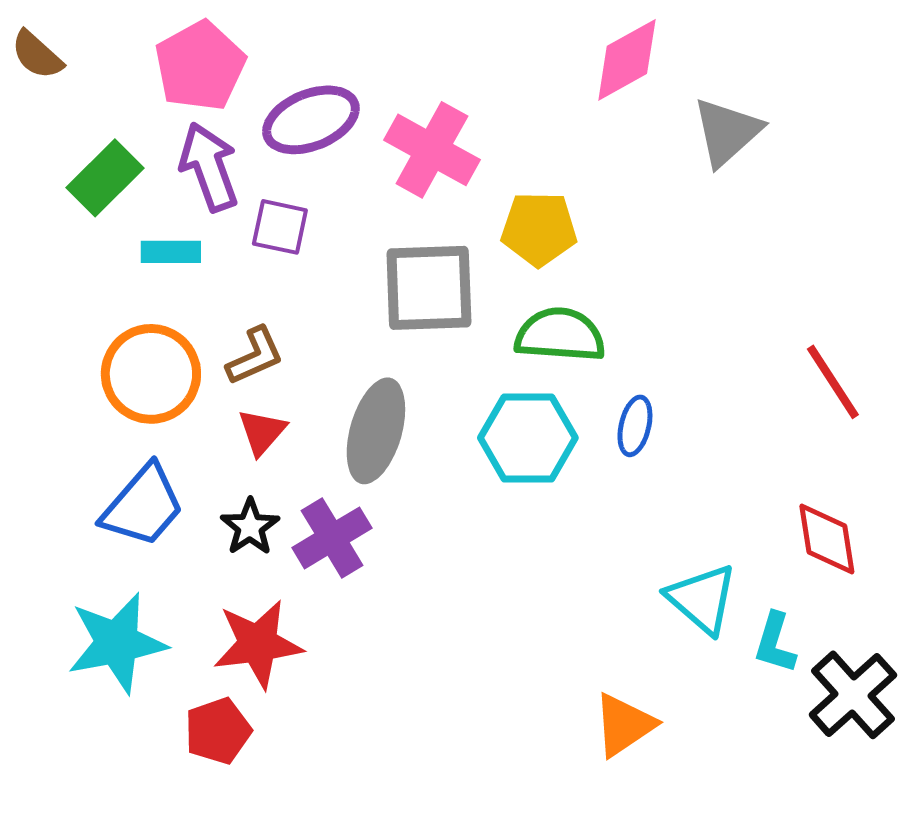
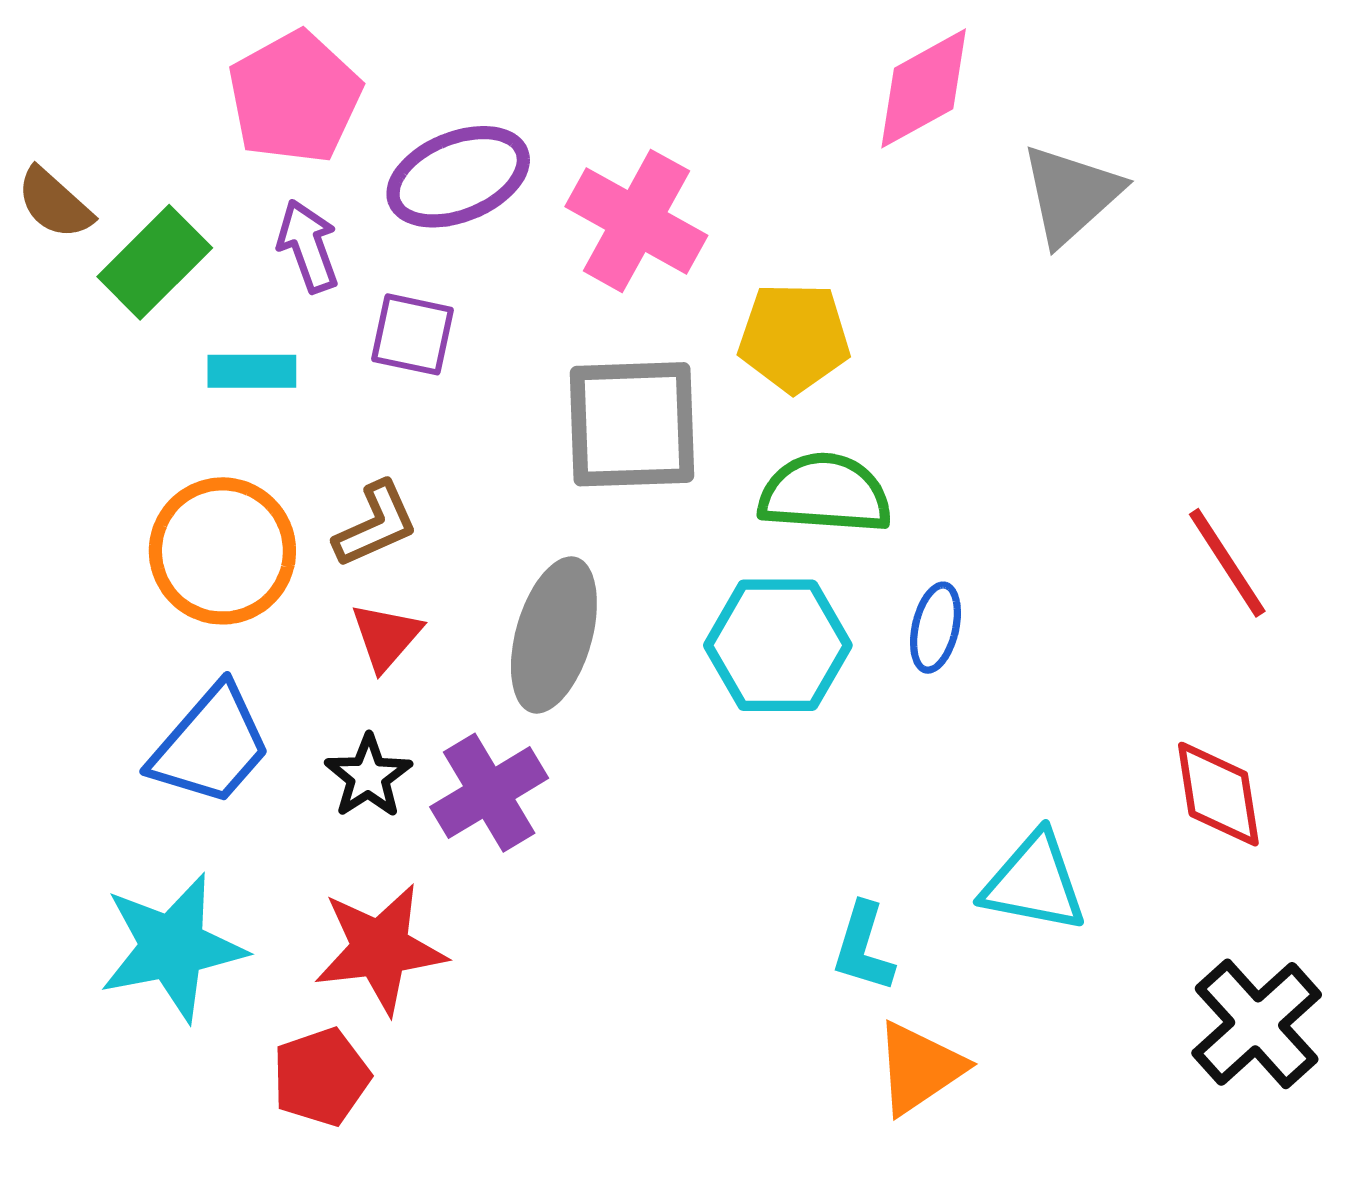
brown semicircle: (37, 55) -> (55, 203), moved
purple arrow: (209, 167) -> (308, 246), size x0.7
cyan triangle: (702, 599) -> (1034, 882), turned -30
cyan L-shape: (775, 643) -> (863, 947), moved

